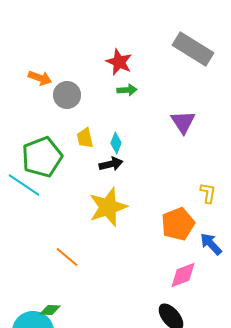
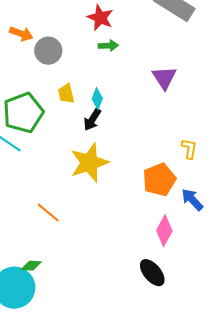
black arrow: (111, 164) -> (92, 120), turned 135
pink diamond: (183, 275) -> (164, 231), turned -40

